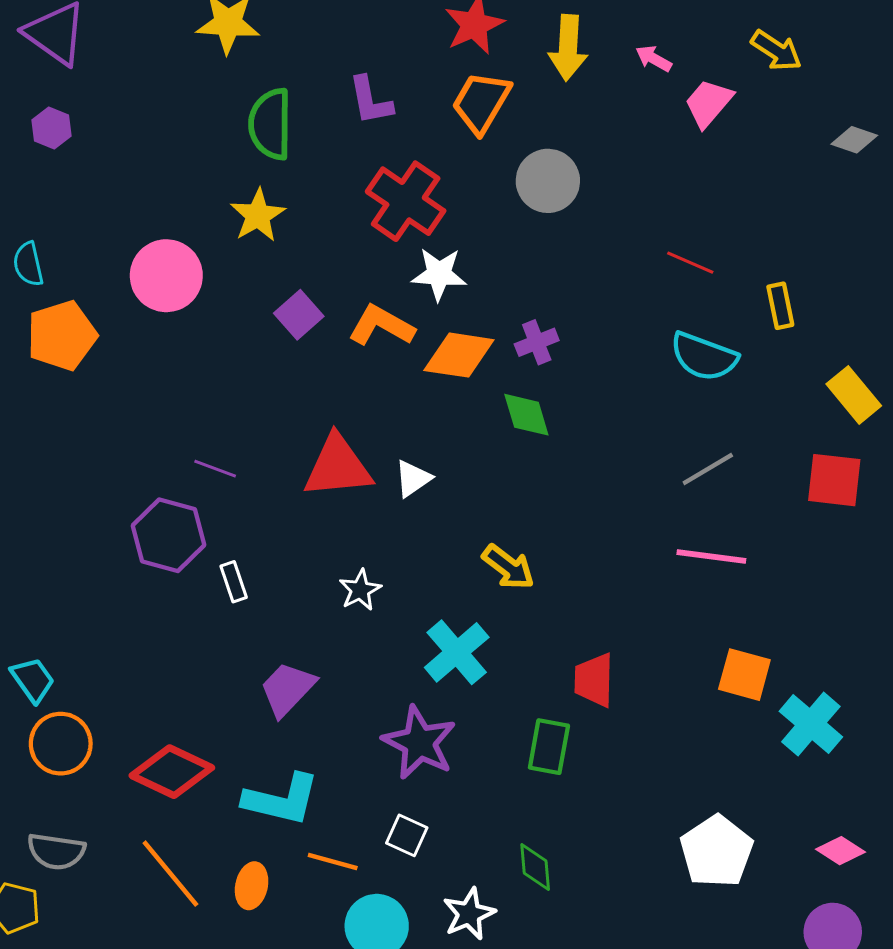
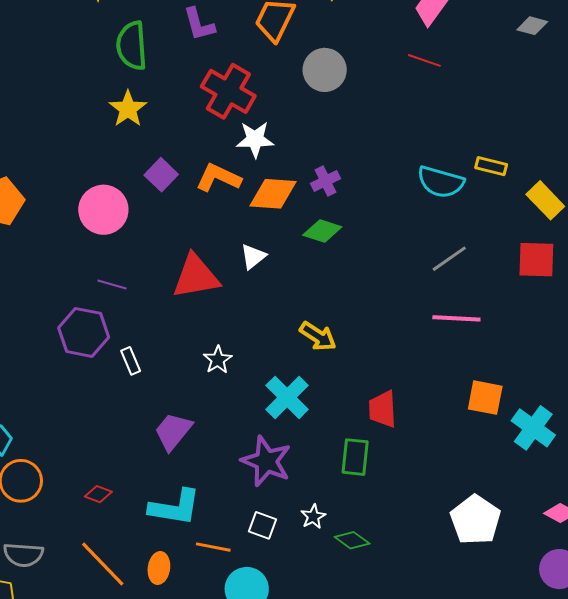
red line: (690, 263) -> (424, 60), moved
pink circle: (166, 276) -> (103, 210), moved
yellow rectangle: (780, 306) -> (491, 166), moved, turned -60
green diamond: (526, 415) -> (322, 231), turned -51
white triangle: (413, 478) -> (253, 257), moved
red diamond: (172, 772) -> (98, 494), size x0.5
green diamond: (535, 867) -> (352, 540), turned -44
white star: (469, 914) -> (313, 517), moved, size x0.7

